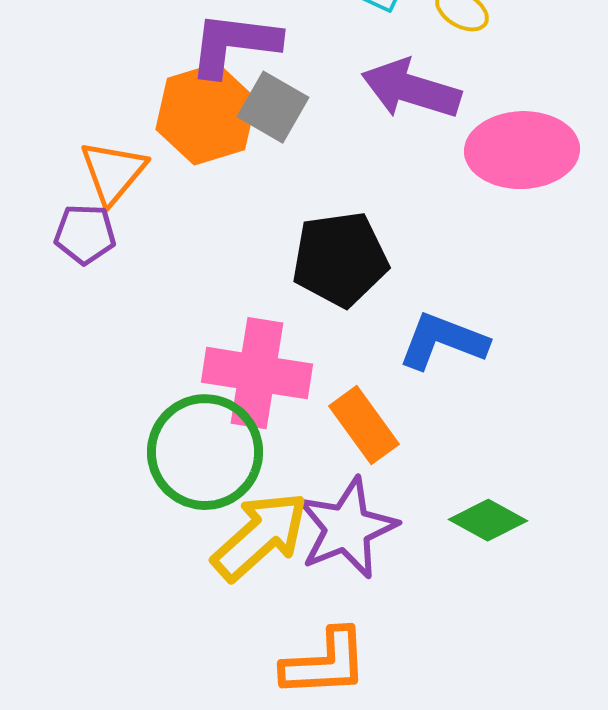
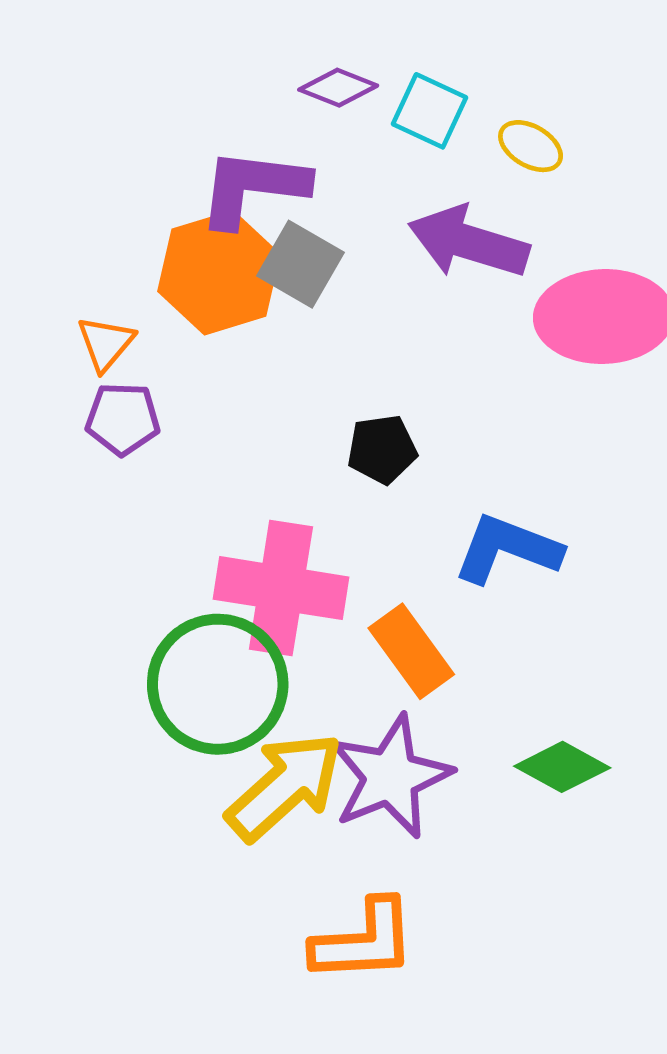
orange triangle: (113, 172) -> (106, 343), size x0.7
purple pentagon: (85, 234) -> (123, 419), moved
black pentagon: (340, 259) -> (382, 449), size x0.6

